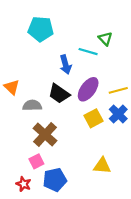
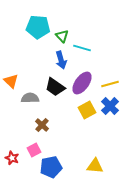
green triangle: (105, 39) -> (62, 36), moved
brown cross: (45, 134) -> (42, 125), size x0.6
yellow triangle: (102, 166) -> (95, 166), moved
red star: (24, 184) -> (12, 158), moved

